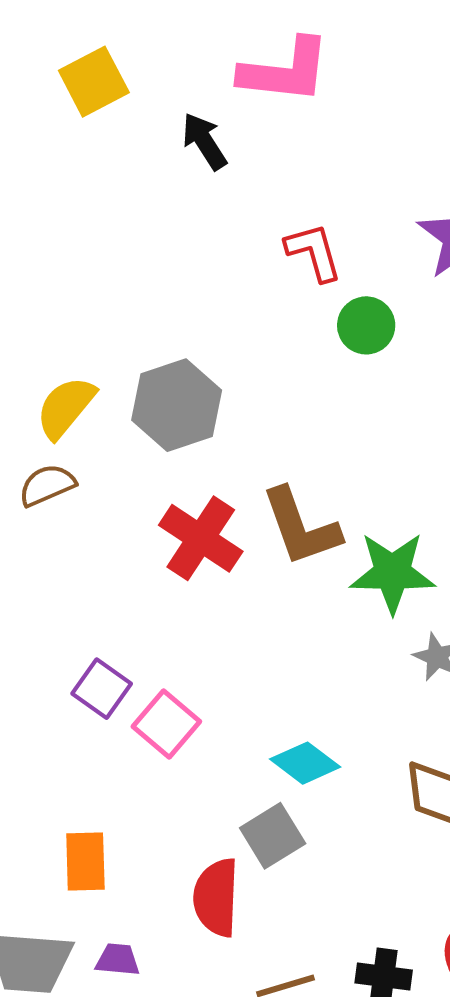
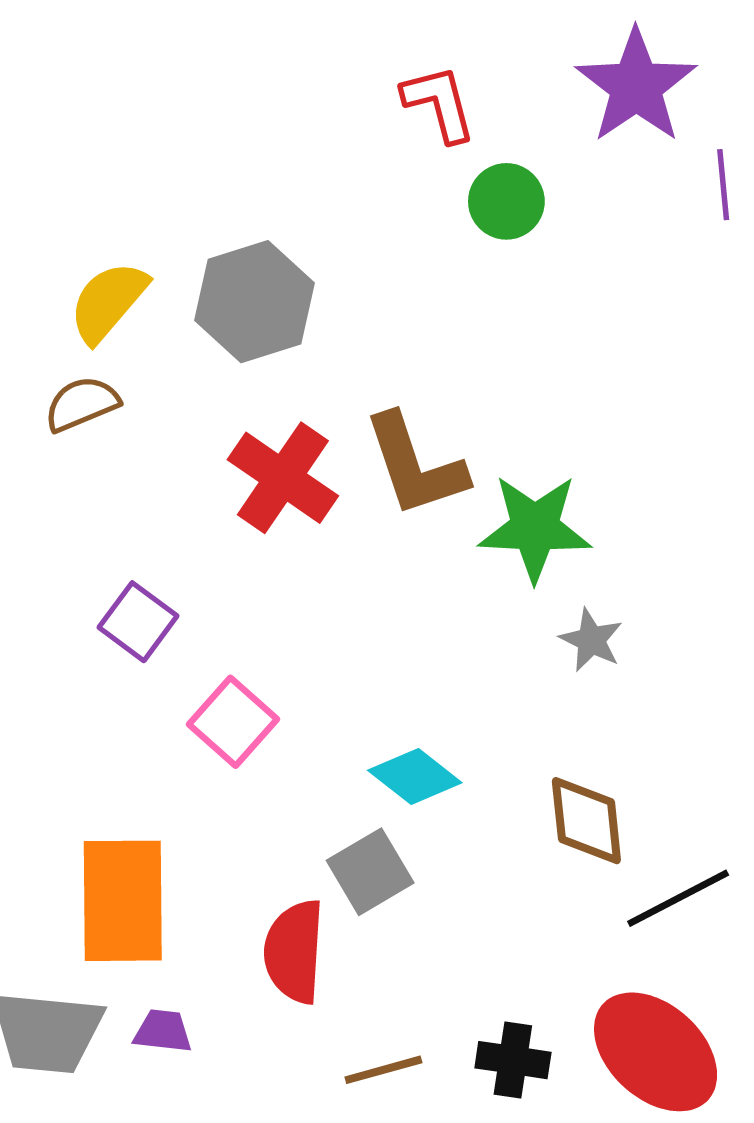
purple square: (102, 689) -> (138, 622), moved
orange rectangle: (85, 861) -> (123, 901), size x1.6

